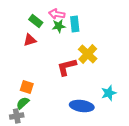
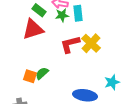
red triangle: (30, 40) -> (33, 29), size x1.6
red L-shape: (67, 67) -> (70, 44), moved
green semicircle: (23, 103) -> (42, 73), moved

